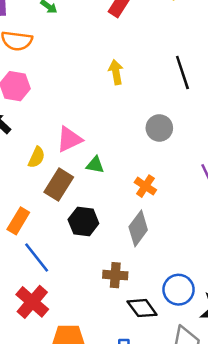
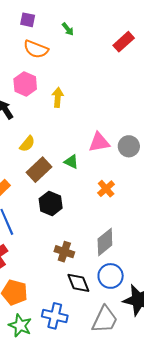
yellow arrow: (116, 72) -> (58, 97), moved
pink triangle: (69, 139) -> (99, 142), moved
gray diamond: (138, 228) -> (105, 242), moved

